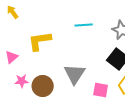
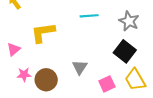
gray triangle: (75, 74) -> (80, 67), size x0.7
pink square: (101, 90) -> (107, 84), turned -35

